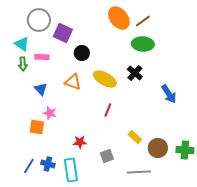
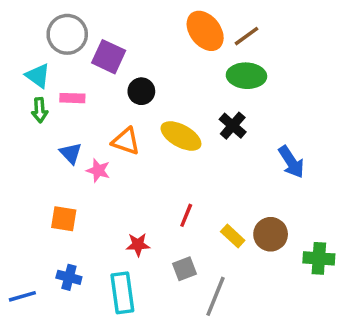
red line: (108, 110) -> (186, 215), moved
pink star: (50, 113) -> (98, 170), moved
brown circle: (158, 148) -> (271, 234), moved
blue cross: (48, 164) -> (69, 277), moved
blue line: (29, 166) -> (22, 296), moved, turned 42
gray line: (139, 172) -> (215, 296), moved, turned -65

